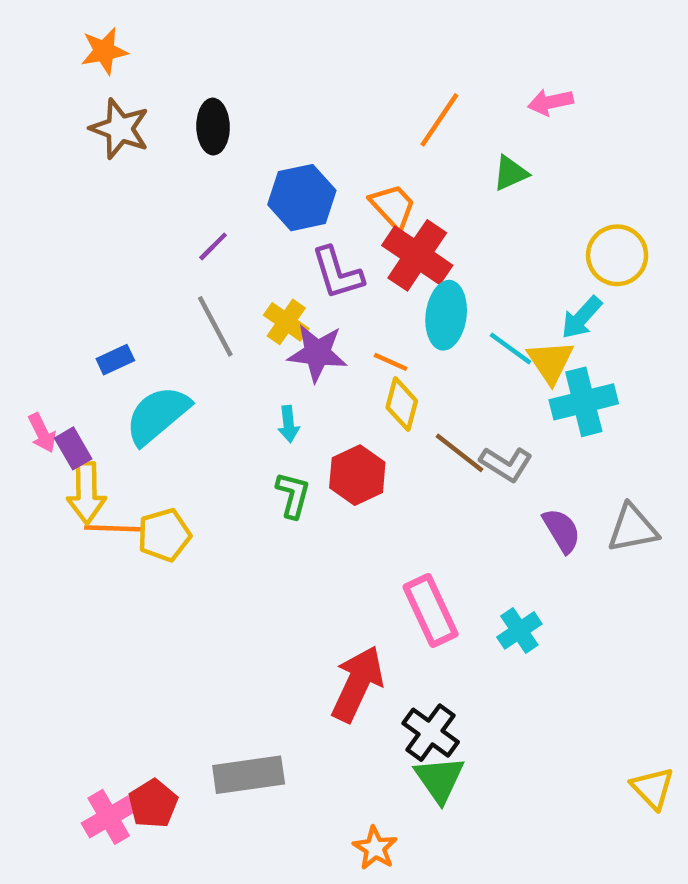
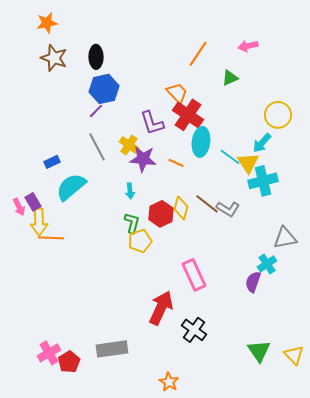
blue hexagon: (302, 198) -> (104, 89), moved
yellow diamond: (402, 404) -> (181, 208), moved
pink arrow: (42, 433) -> (19, 207), moved
purple semicircle: (562, 531) -> (253, 282), moved, turned -130
yellow pentagon: (164, 535) -> (140, 241), moved
cyan cross: (519, 630) -> (267, 264), moved
green triangle: (439, 779) -> (259, 351), moved
pink cross: (109, 817) -> (49, 353), moved

